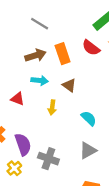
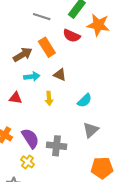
gray line: (40, 24) -> (42, 17), moved
cyan semicircle: (89, 118) -> (85, 101), turned 105

